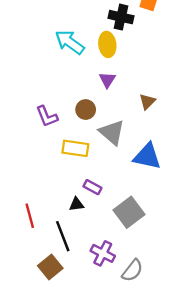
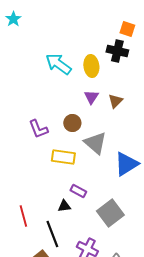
black cross: (121, 17) -> (117, 51), moved
brown triangle: (147, 102) -> (115, 101), moved
blue triangle: (147, 156) -> (126, 164), turned -44

